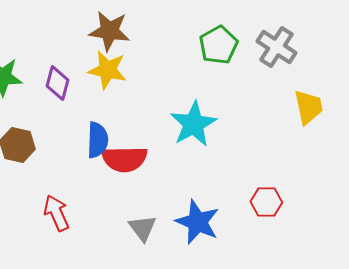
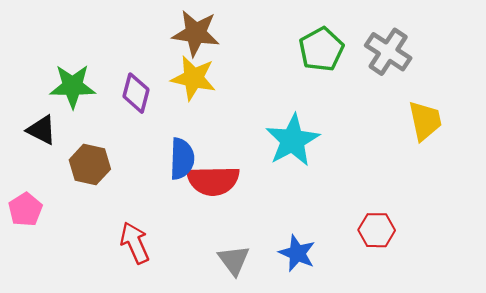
blue star: (197, 222) -> (297, 253), size x0.7

